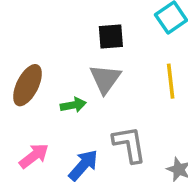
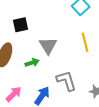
black square: (111, 36) -> (20, 25), moved

